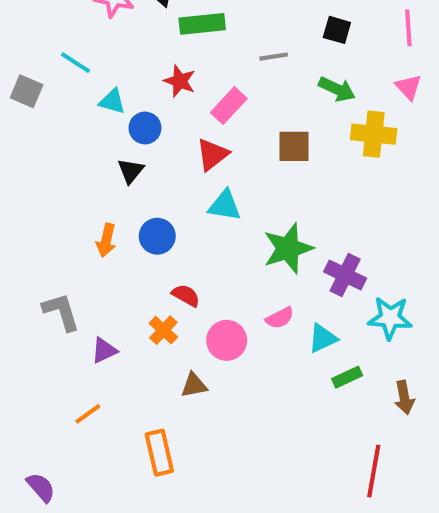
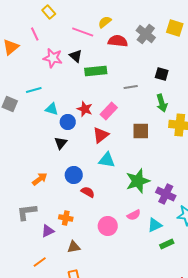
cyan line: (76, 63) -> (34, 90), turned -49
red star: (180, 81) -> (85, 109), moved
green arrow: (337, 89) -> (162, 103), turned 48
orange arrow: (106, 240) -> (40, 179), moved, turned -140
red semicircle: (186, 295) -> (88, 192), moved
gray L-shape: (61, 312) -> (27, 212), turned -80
orange cross: (163, 330) -> (66, 218), moved, turned -32
brown triangle: (194, 385) -> (74, 247), moved

